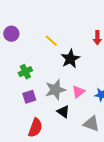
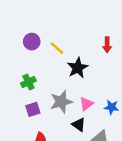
purple circle: (11, 34) -> (32, 42), moved
black triangle: (63, 112) -> (79, 125), moved

